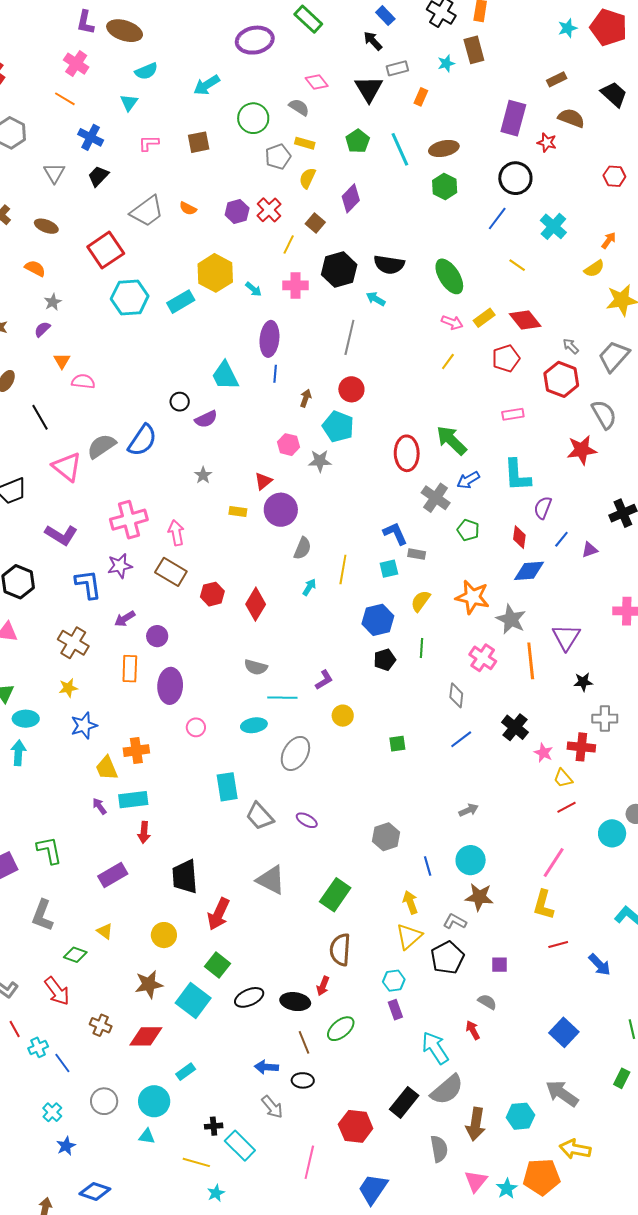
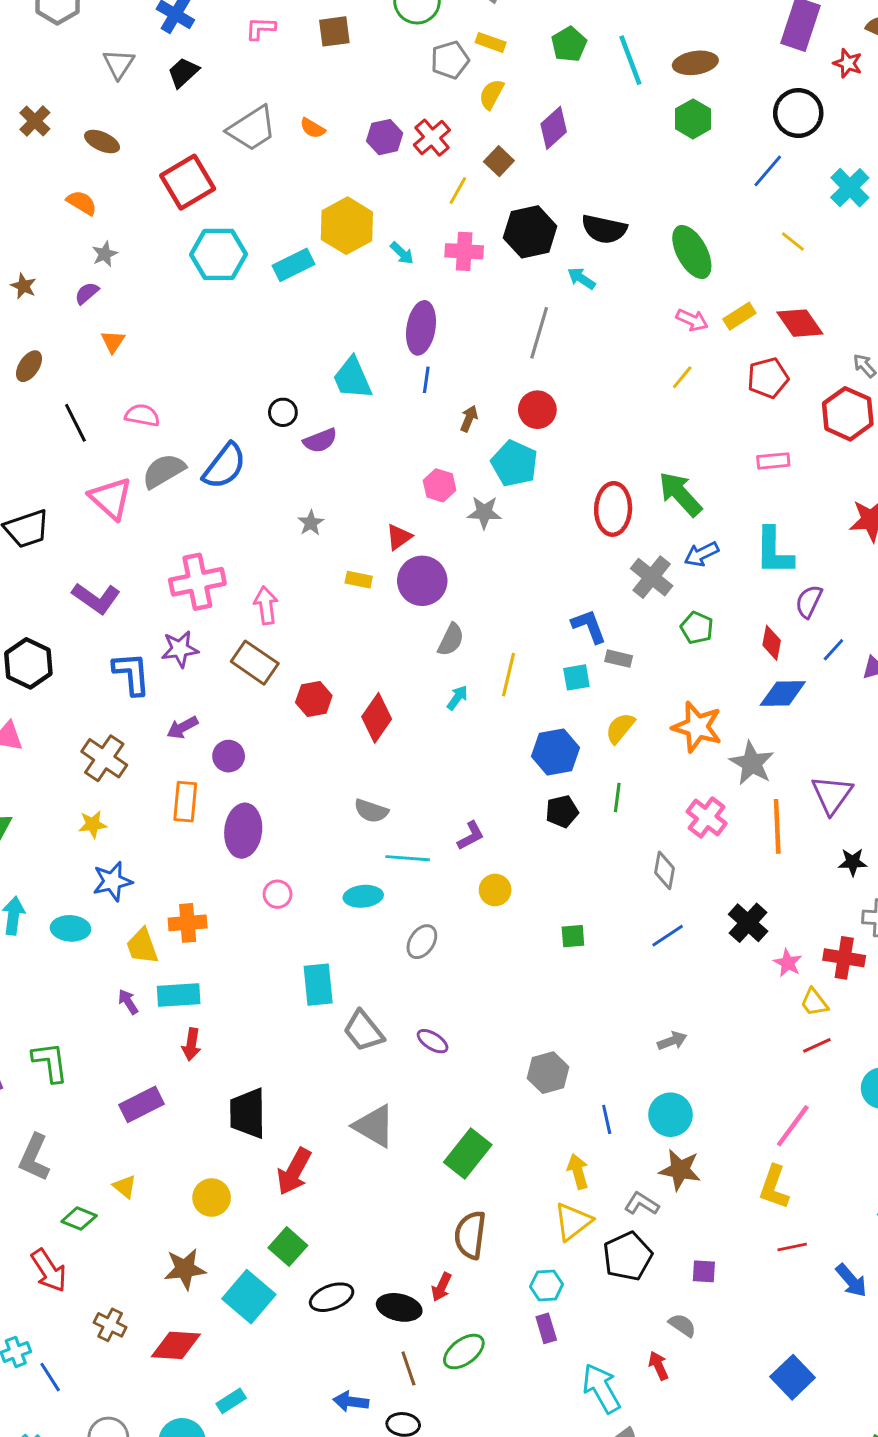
pink semicircle: (83, 381) -> (142, 415), moved
cyan ellipse: (26, 719) -> (71, 928), moved
gray ellipse: (295, 753) -> (422, 942), size x0.7

